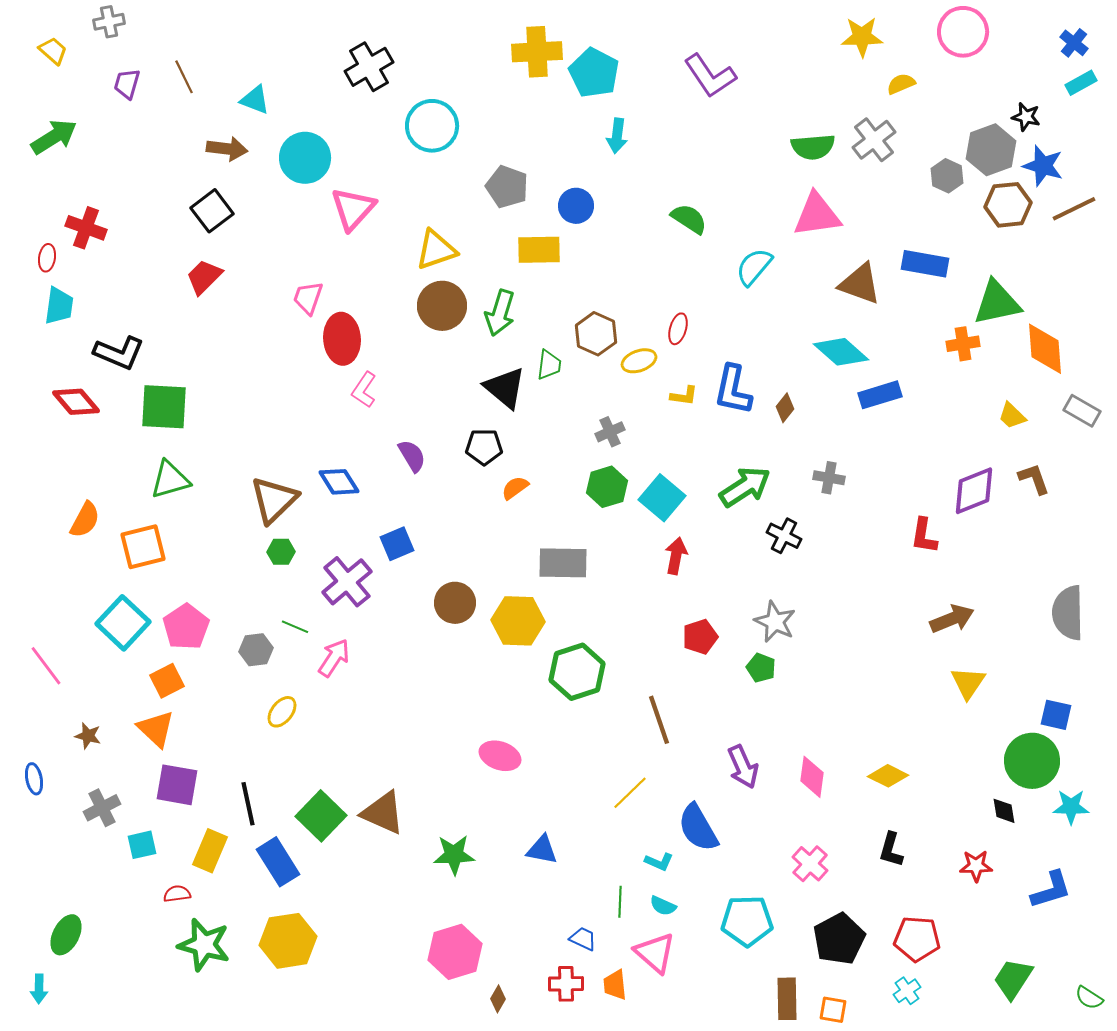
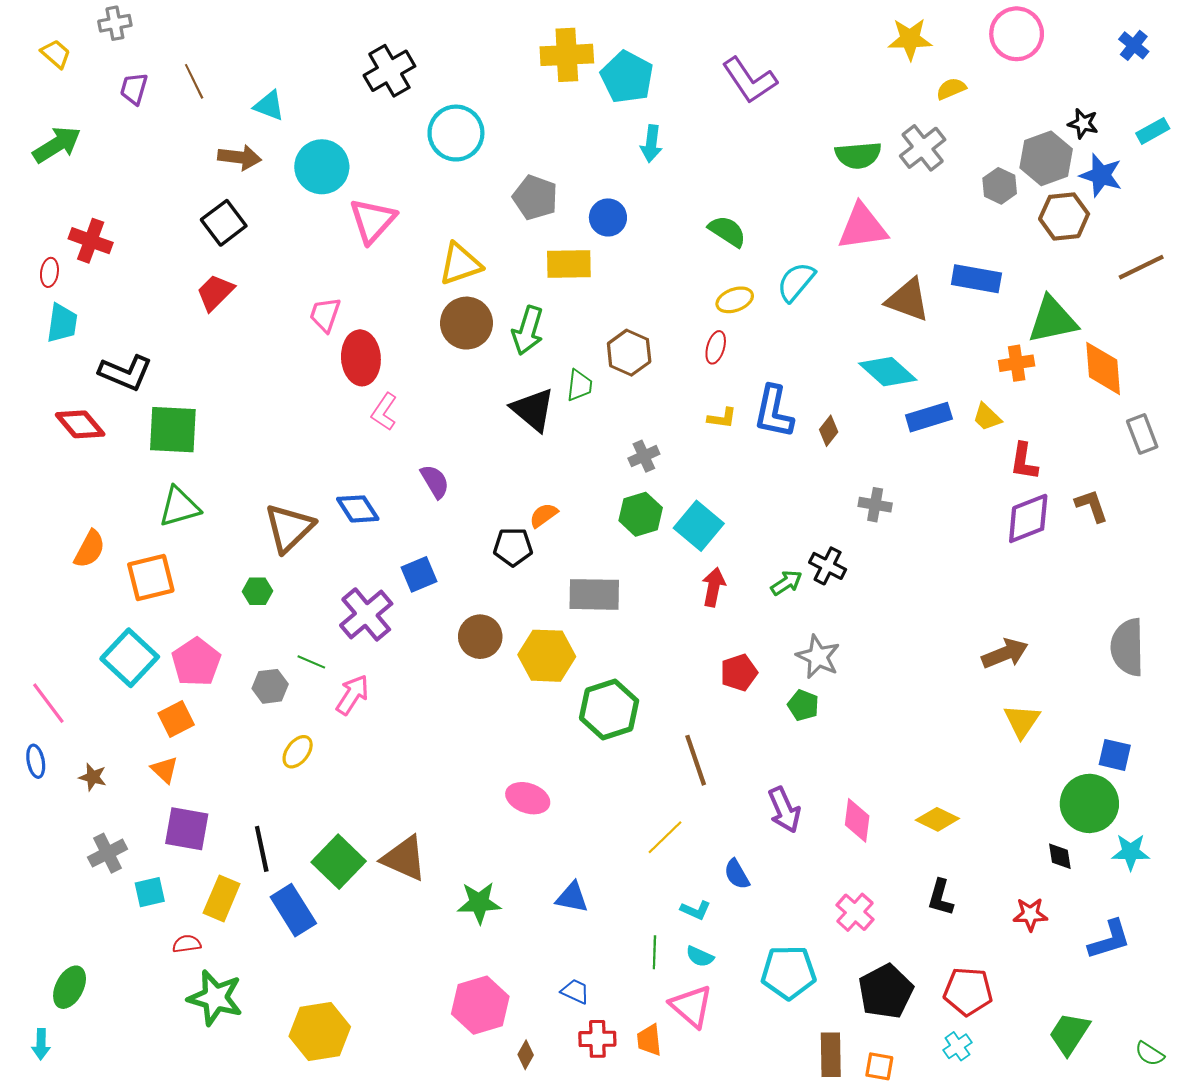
cyan rectangle: (1081, 83) -> (1153, 131), moved
brown line: (1074, 209) -> (1141, 267), moved
yellow ellipse: (639, 361) -> (735, 300), moved
gray rectangle: (1082, 411) -> (1142, 434), turned 39
yellow trapezoid: (1012, 416) -> (987, 417), moved
black pentagon: (484, 447) -> (513, 547), moved
green arrow: (745, 487) -> (786, 583), moved, size x0.6
red L-shape: (924, 536) -> (1024, 461), moved
green hexagon: (281, 552) -> (257, 591), moved
orange triangle: (156, 729) -> (165, 770), size x0.7
blue ellipse: (34, 779) -> (36, 761), moved
blue semicircle: (698, 828) -> (737, 874), size x0.6
blue trapezoid: (583, 939) -> (575, 991), moved
yellow hexagon: (288, 941) -> (320, 1032), moved

